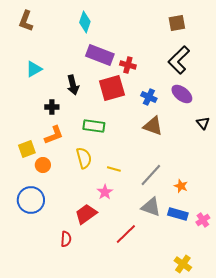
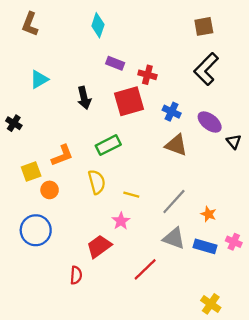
purple rectangle: (100, 55) -> (115, 63), size x0.6
purple ellipse: (182, 94) -> (210, 122), moved
black cross: (52, 107) -> (14, 123), moved, turned 32
green rectangle: (94, 126) -> (108, 145), turned -35
pink cross: (203, 220) -> (234, 242), moved, turned -32

